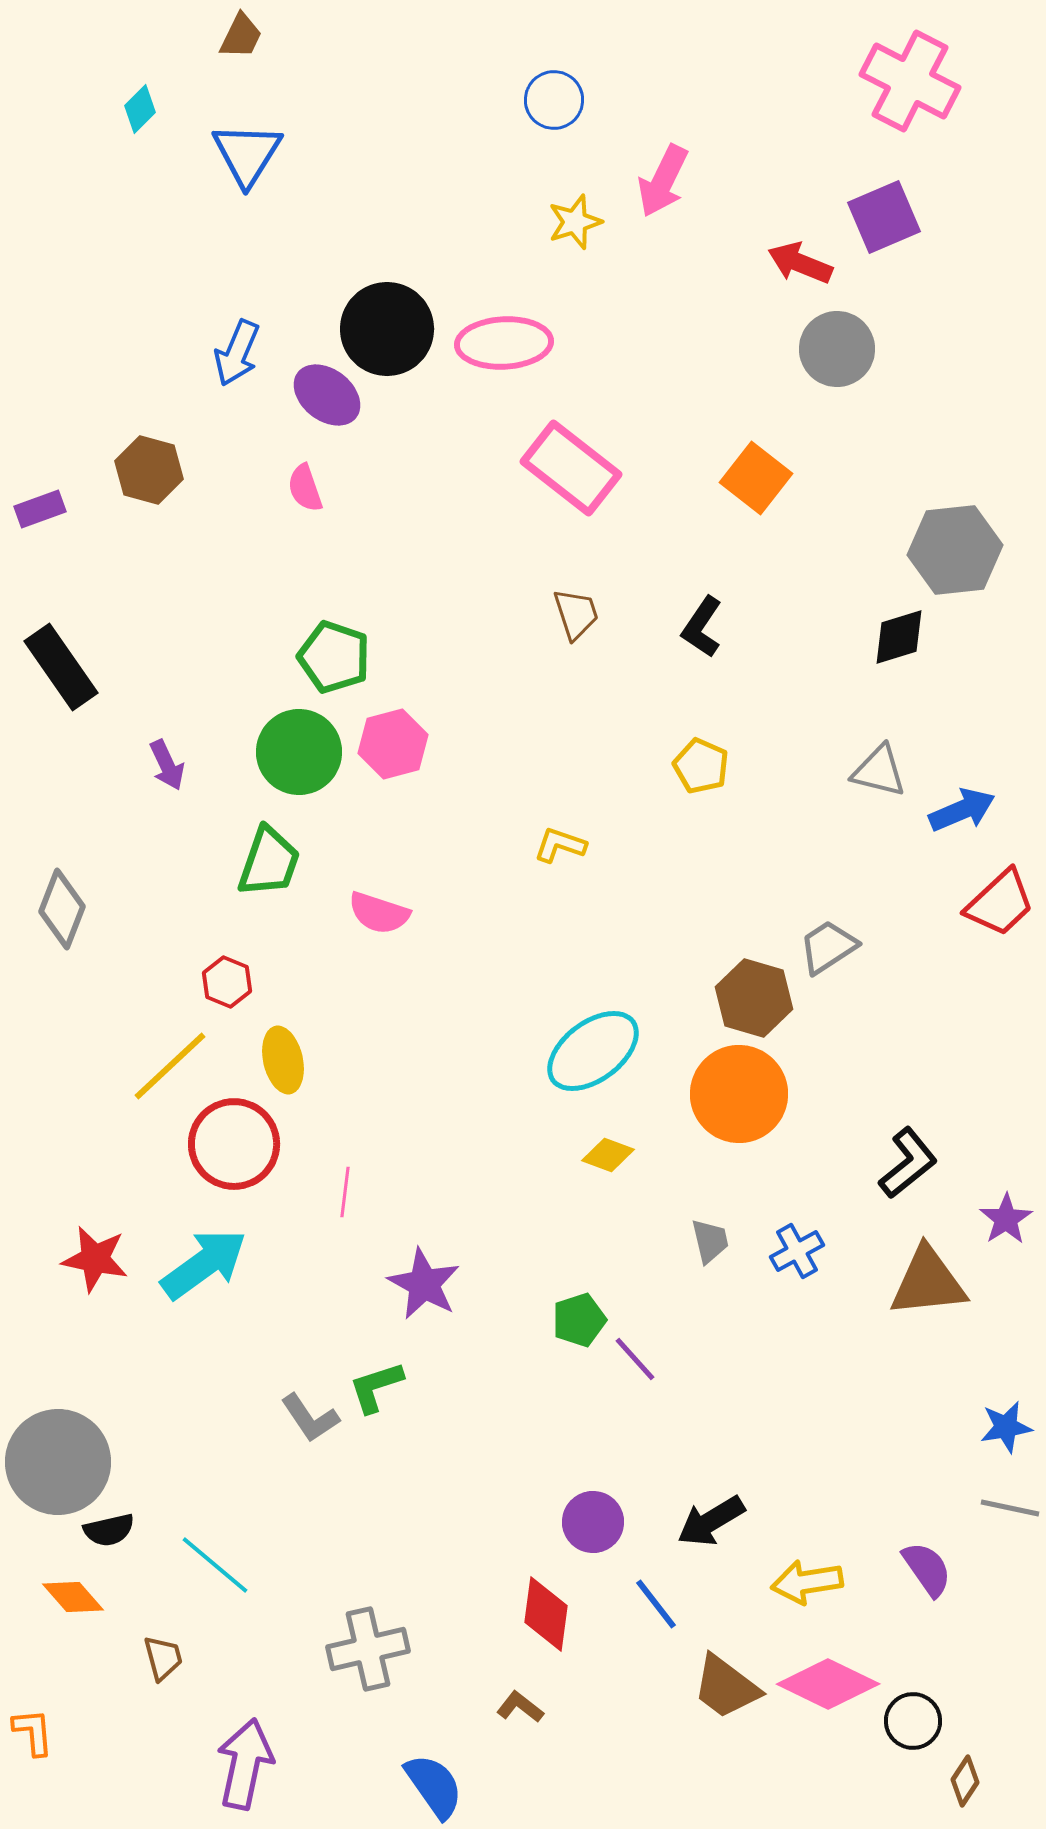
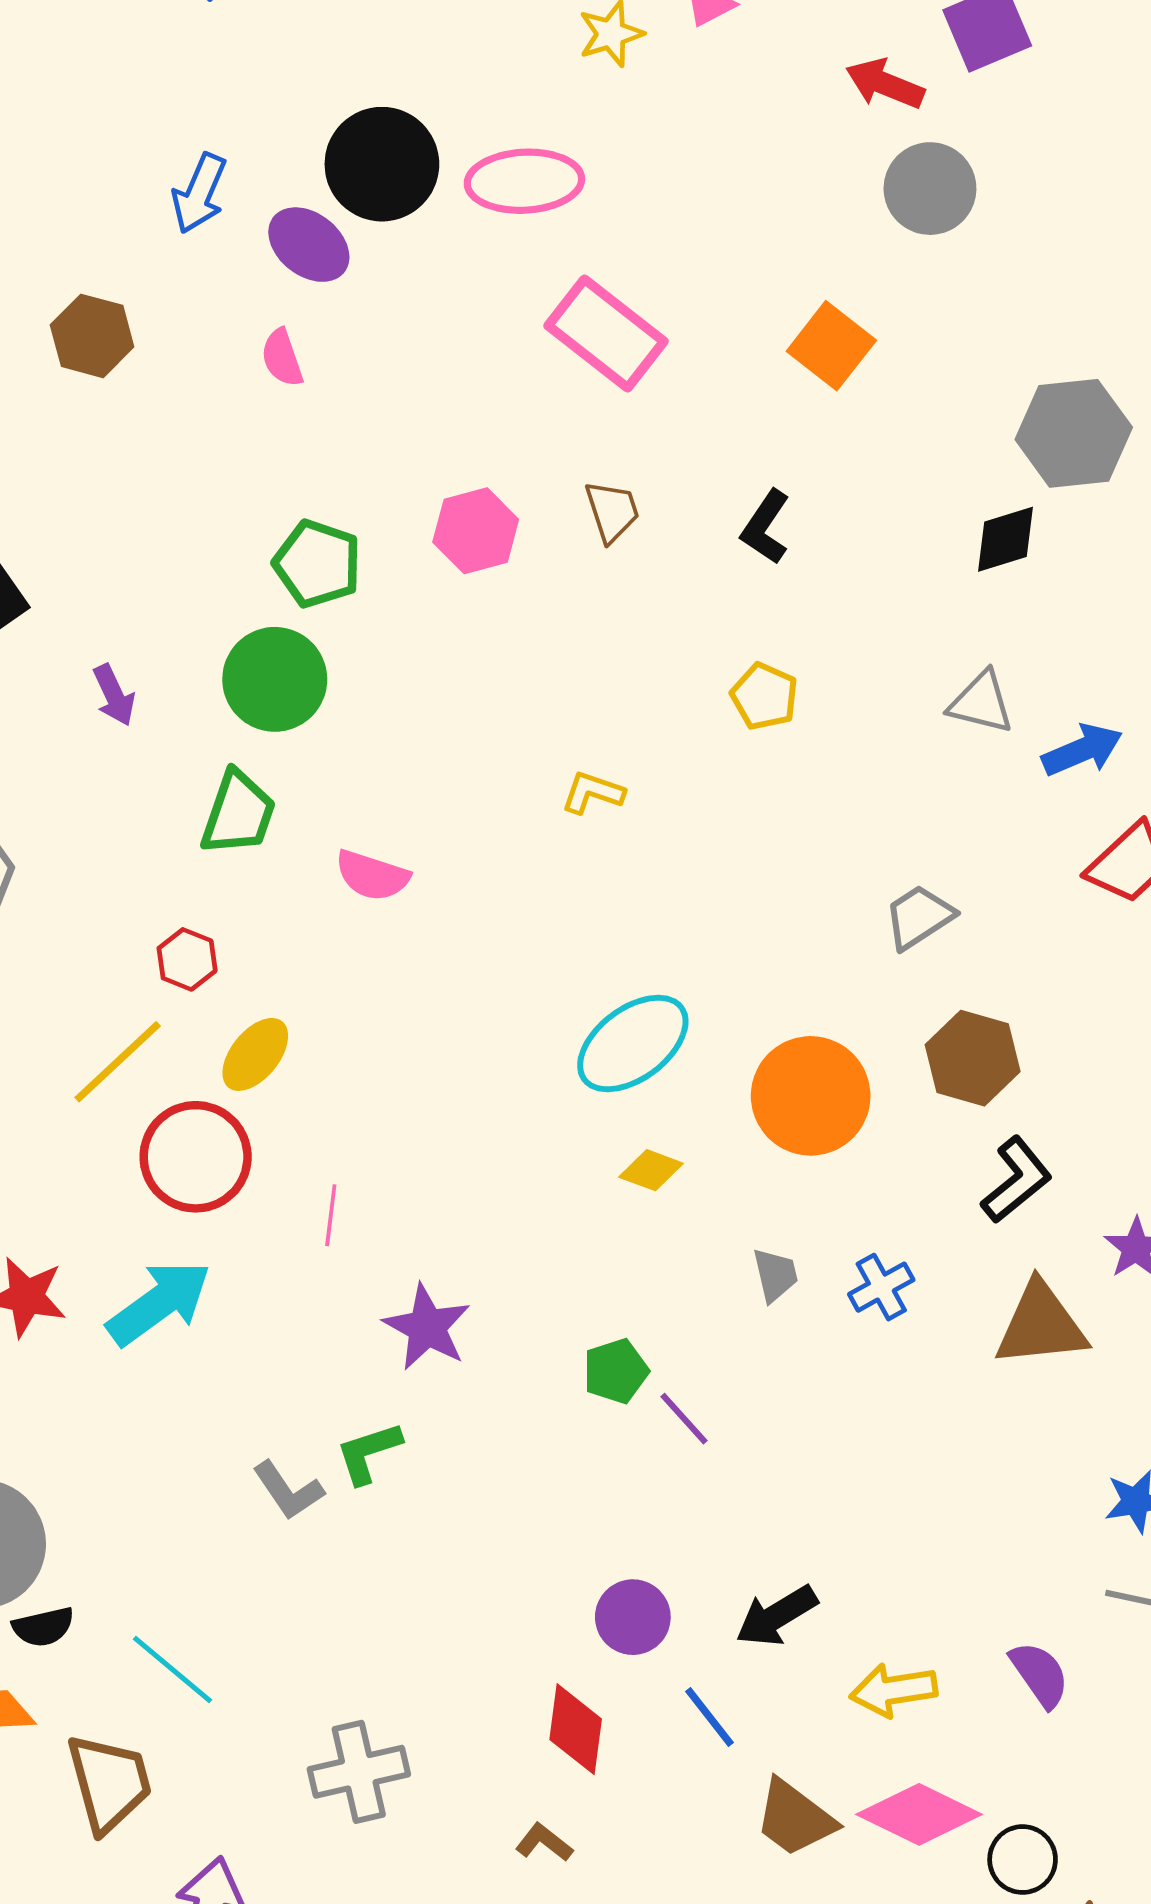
pink hexagon: (393, 744) -> (476, 531), moved
brown hexagon: (754, 998) -> (973, 1058), moved
yellow ellipse: (283, 1060) -> (255, 1054), turned 52
brown trapezoid: (163, 1658) -> (109, 1783), size x1.8

